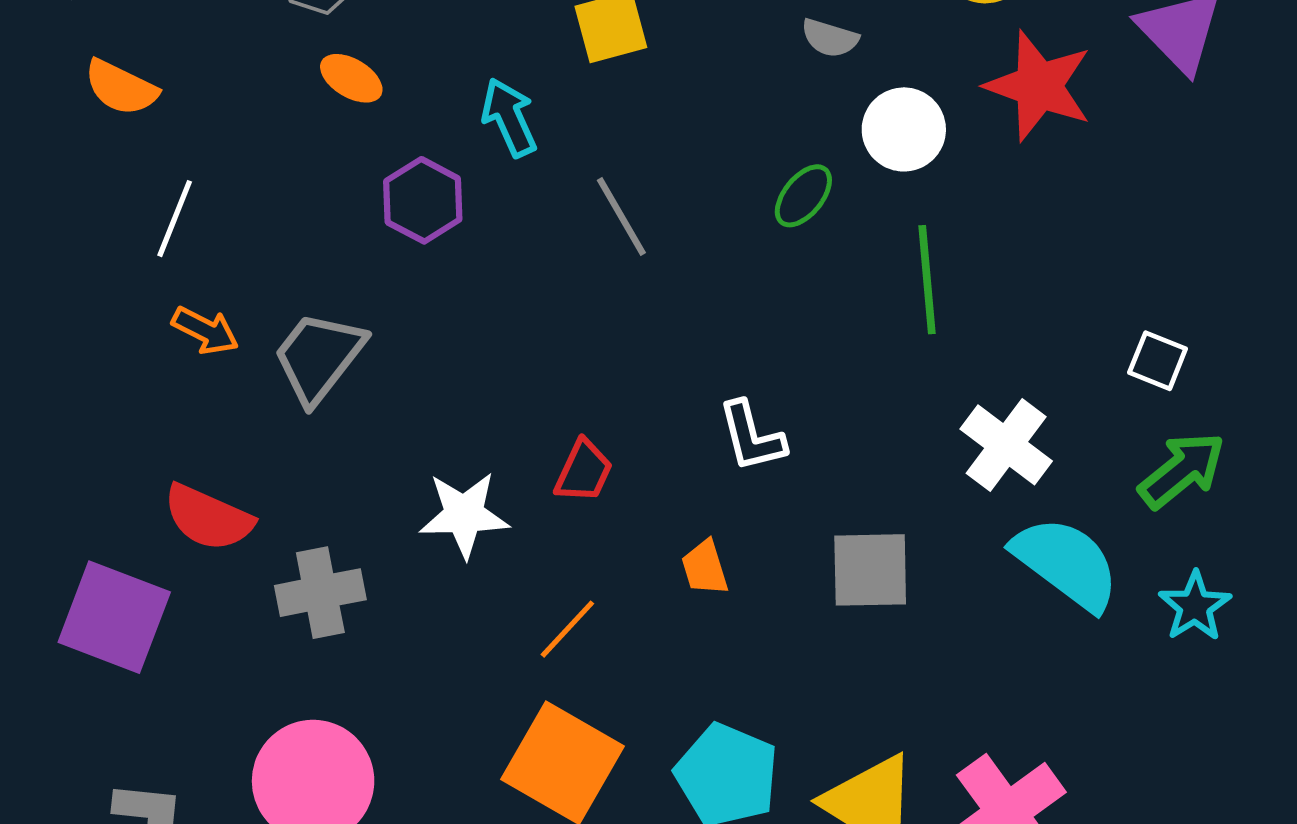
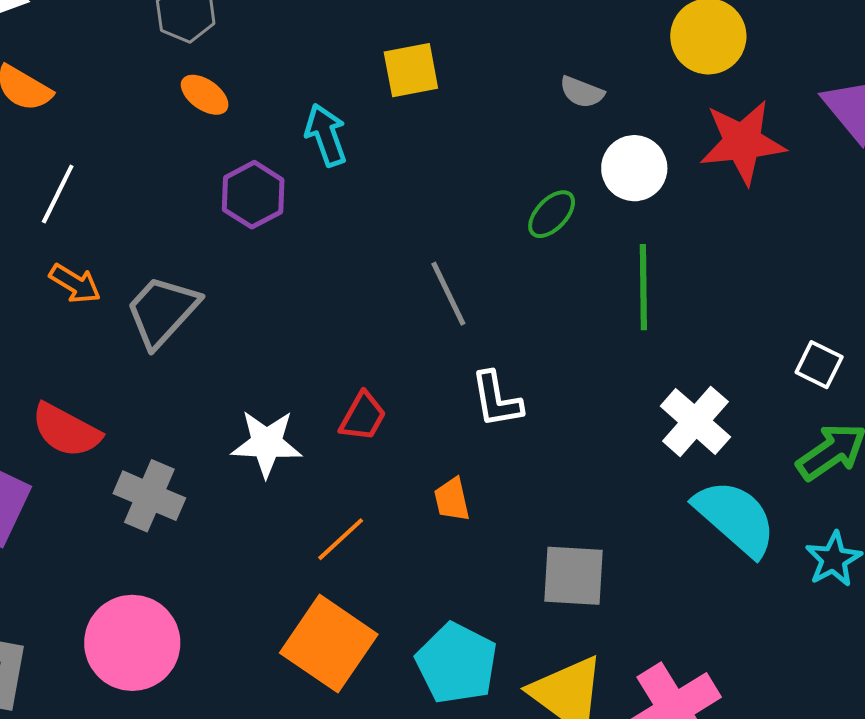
red star: (1039, 86) -> (743, 142), turned -30
gray line: (621, 217) -> (448, 294), moved
gray square: (870, 570) -> (574, 576), moved
gray cross: (320, 593) -> (149, 496), turned 30

